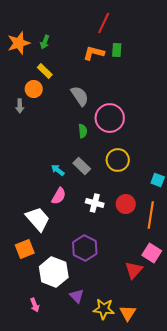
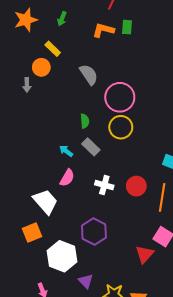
green arrow: (45, 42) -> (62, 19), moved
green semicircle: (83, 131) -> (85, 121), moved
yellow circle: (118, 160) -> (121, 127), moved

